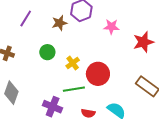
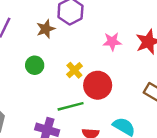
pink star: (111, 27) -> (112, 42), moved
yellow cross: (73, 63) -> (74, 70), moved

